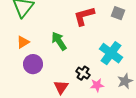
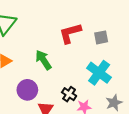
gray square: (118, 13) -> (101, 37), moved, turned -32
purple circle: (33, 64) -> (27, 90), moved

